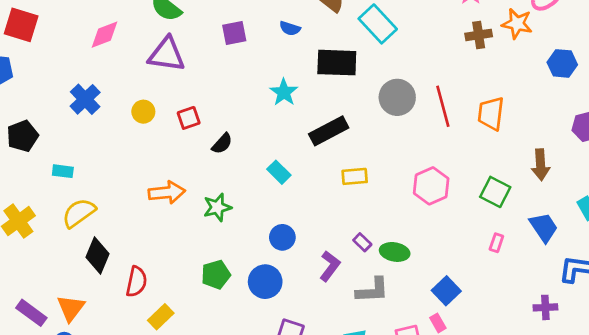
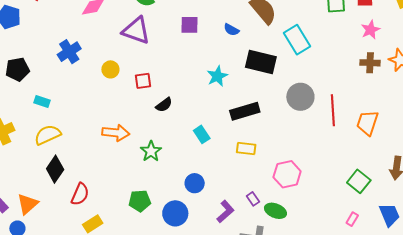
yellow rectangle: (355, 176) -> (246, 148), moved
pink hexagon: (431, 186) -> (287, 174), moved
green star: (217, 207) -> (151, 151), turned -30

